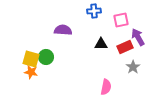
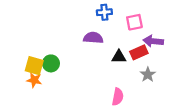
purple semicircle: (63, 30) -> (93, 38), moved
purple arrow: (138, 37) -> (153, 41), turned -54
black triangle: (101, 44) -> (119, 57), moved

